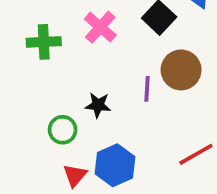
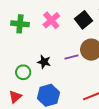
purple line: (147, 89) -> (72, 57), turned 64
red triangle: (75, 175) -> (15, 97), moved

